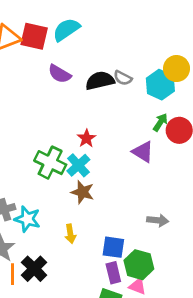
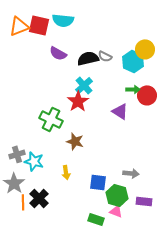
cyan semicircle: (66, 30) -> (63, 20), turned -140
green arrow: (160, 122) -> (133, 89), turned 56
red star: (86, 138) -> (78, 101), size x1.5
cyan cross: (78, 165) -> (84, 85), moved
gray arrow: (158, 220) -> (131, 173), moved
purple rectangle: (113, 273) -> (144, 201), moved, turned -70

